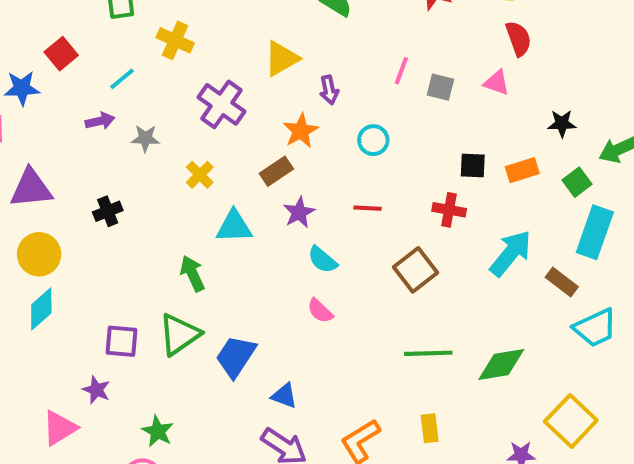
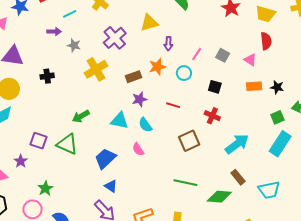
pink line: (401, 71) -> (197, 54), moved
orange star: (301, 131) -> (157, 67), moved
black square: (473, 166) -> (215, 87), moved
orange rectangle: (522, 170) -> (254, 86), moved
yellow cross: (200, 175) -> (96, 69), size x1.6
cyan triangle: (234, 226) -> (120, 121), moved
green arrow: (192, 273) -> (81, 116), turned -108
brown rectangle: (562, 282) -> (238, 177), moved
green triangle: (179, 334) -> (67, 144), turned 45
blue trapezoid: (236, 356) -> (105, 159), moved

